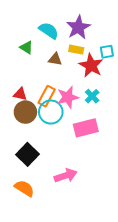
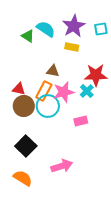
green triangle: (26, 47) -> (28, 36), moved
cyan square: (107, 52) -> (101, 29), moved
brown triangle: (55, 59) -> (53, 71), moved
red star: (91, 65) -> (96, 75), moved, turned -30
pink rectangle: (86, 128) -> (81, 121), size x0.6

